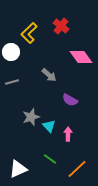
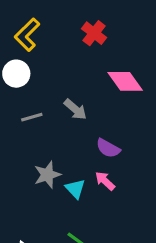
yellow L-shape: (29, 33) -> (27, 35), moved
gray line: (12, 82) -> (32, 117), moved
pink arrow: (68, 134) -> (105, 181), moved, turned -48

